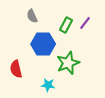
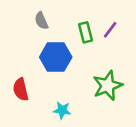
green rectangle: (66, 25) -> (86, 32), turned -42
green star: (68, 63) -> (108, 86), moved

